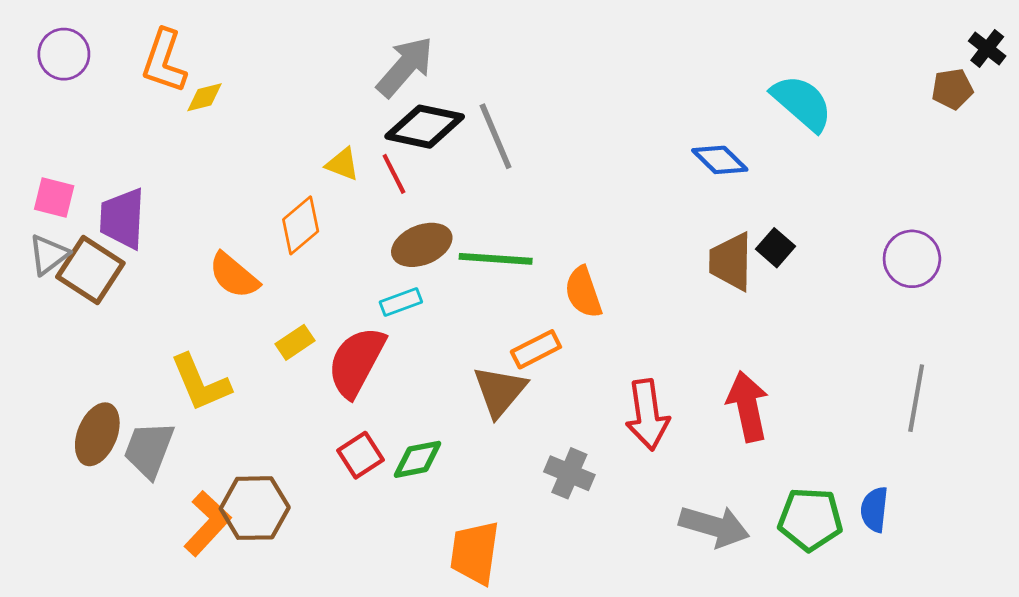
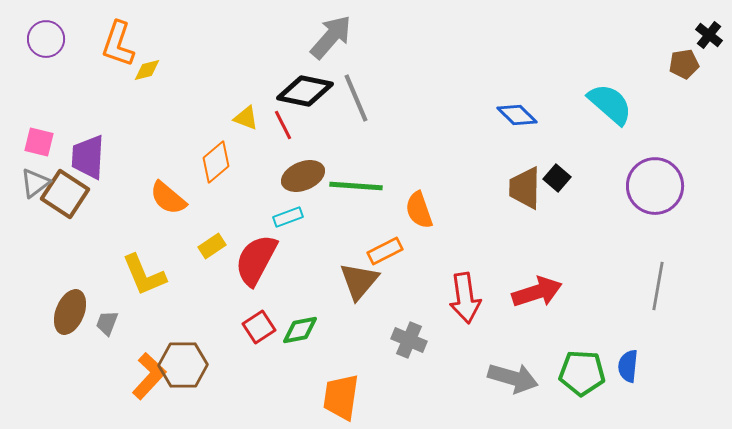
gray arrow: (405, 67) -> (331, 37), moved
cyan semicircle: (802, 103) -> (610, 104), moved
purple circle: (912, 259) -> (655, 186), size x1.4
red arrow: (748, 406) -> (537, 292), turned 84
gray trapezoid: (149, 450) -> (107, 323), size x0.6

